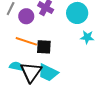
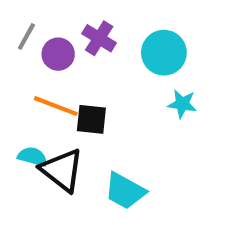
black triangle: (31, 72) -> (62, 170), turned -30
cyan trapezoid: (48, 73) -> (125, 191), moved

